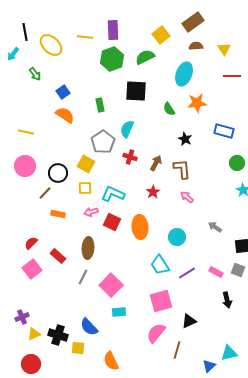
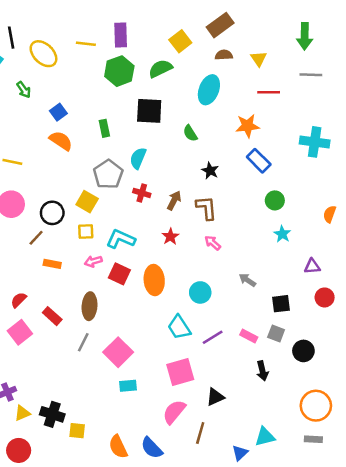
orange star: (197, 103) -> (247, 126), moved
blue rectangle: (224, 131) -> (259, 161), turned 30
blue semicircle: (89, 327) -> (152, 448), moved

